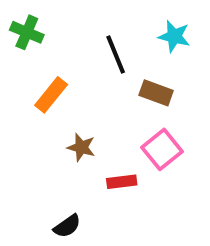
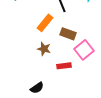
brown rectangle: (156, 93) -> (68, 34), moved
orange rectangle: (51, 95) -> (45, 23), moved

